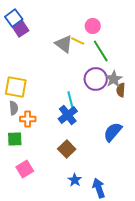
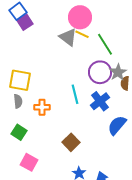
pink circle: (93, 26) -> (80, 17), moved, size x1.5
blue cross: (68, 115) -> (100, 101), moved
orange cross: (28, 119) -> (42, 107), moved
green square: (15, 139) -> (19, 132), turned 35
pink square: (25, 169) -> (29, 162), turned -30

